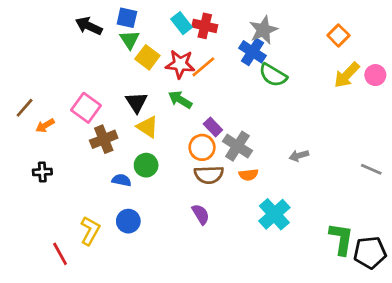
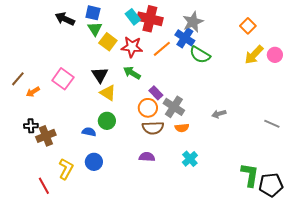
red cross: (205, 26) -> (150, 19), size x1.4
orange line: (203, 67) -> (162, 49), moved
brown cross: (104, 139) -> (46, 136), moved
purple semicircle: (201, 214) -> (147, 157), turned -56
cyan cross: (274, 214) -> (190, 159), moved, size x0.7

